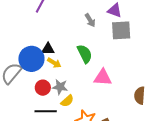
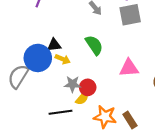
pink triangle: (103, 77) -> (129, 68), moved
red circle: (43, 88) -> (88, 87), moved

